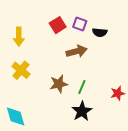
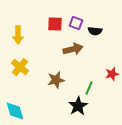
red square: (58, 25) -> (55, 24), turned 35
green line: (82, 87) -> (89, 88), moved
red star: (118, 93) -> (112, 74), moved

